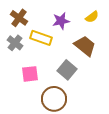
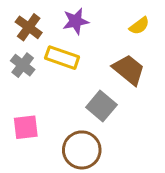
purple star: (61, 21) -> (76, 21), moved
pink square: (30, 74) -> (26, 127), moved

